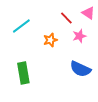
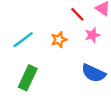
cyan line: (21, 26) -> (23, 40), moved
green rectangle: (23, 73) -> (28, 78), turned 35

